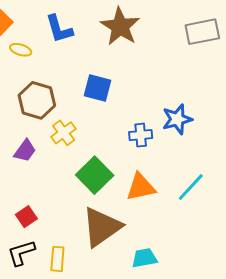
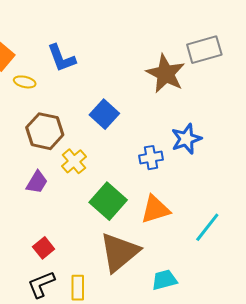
brown star: (120, 26) -> (166, 74), moved
blue square: (98, 88) -> (104, 114), turned 32
cyan line: (191, 187) -> (207, 227), moved

